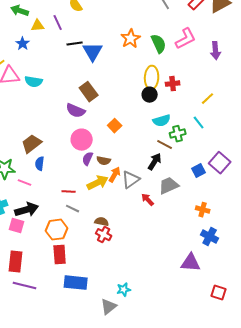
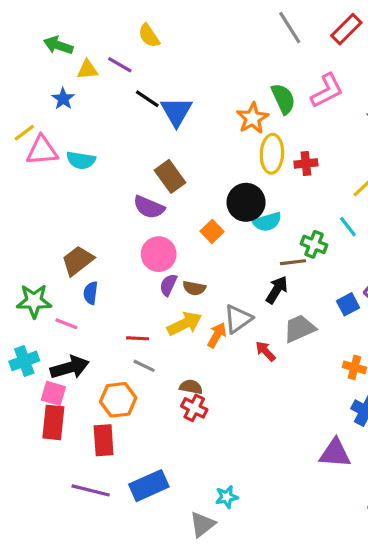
purple line: (58, 23) -> (120, 65), turned -35
orange star: (131, 39) -> (252, 118), moved
black line: (75, 44) -> (147, 99), turned 42
black circle: (150, 95) -> (246, 202), moved, size x1.5
cyan semicircle: (162, 121) -> (267, 222), moved
green cross: (178, 134) -> (314, 244), turned 35
brown line: (165, 145) -> (293, 262), turned -35
orange arrow: (115, 175) -> (217, 335), moved
red rectangle: (60, 255) -> (104, 440), moved
red rectangle: (16, 262) -> (53, 422), moved
blue rectangle: (76, 283) -> (149, 486), turned -30
purple line: (25, 286) -> (91, 490), moved

